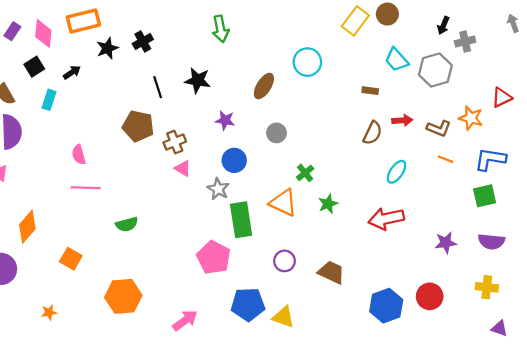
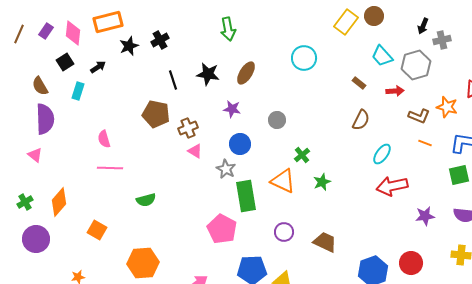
brown ellipse: (264, 86) -> (246, 73), moved
brown rectangle: (370, 91) -> (359, 83), turned 32
red arrow: (402, 120) -> (395, 91), moved
red arrow: (386, 219) -> (392, 186), moved

